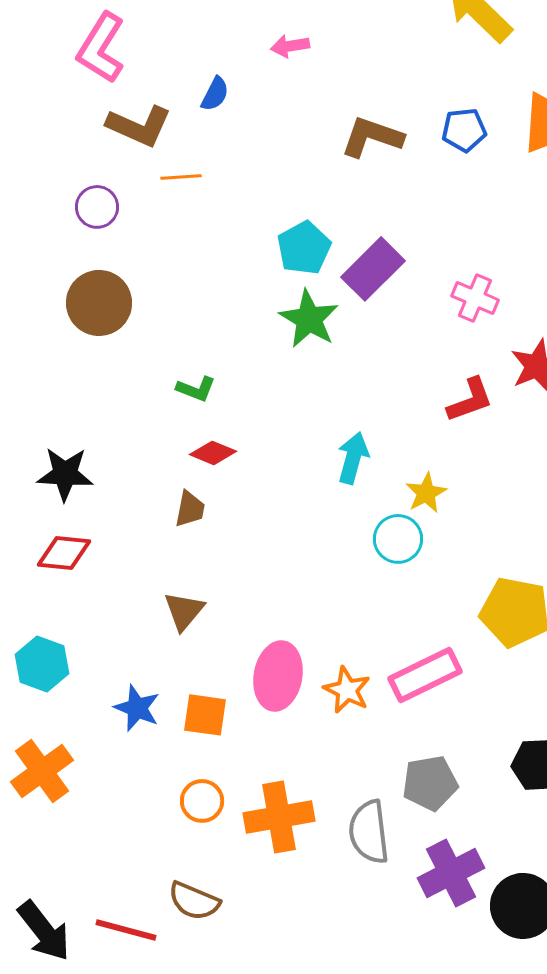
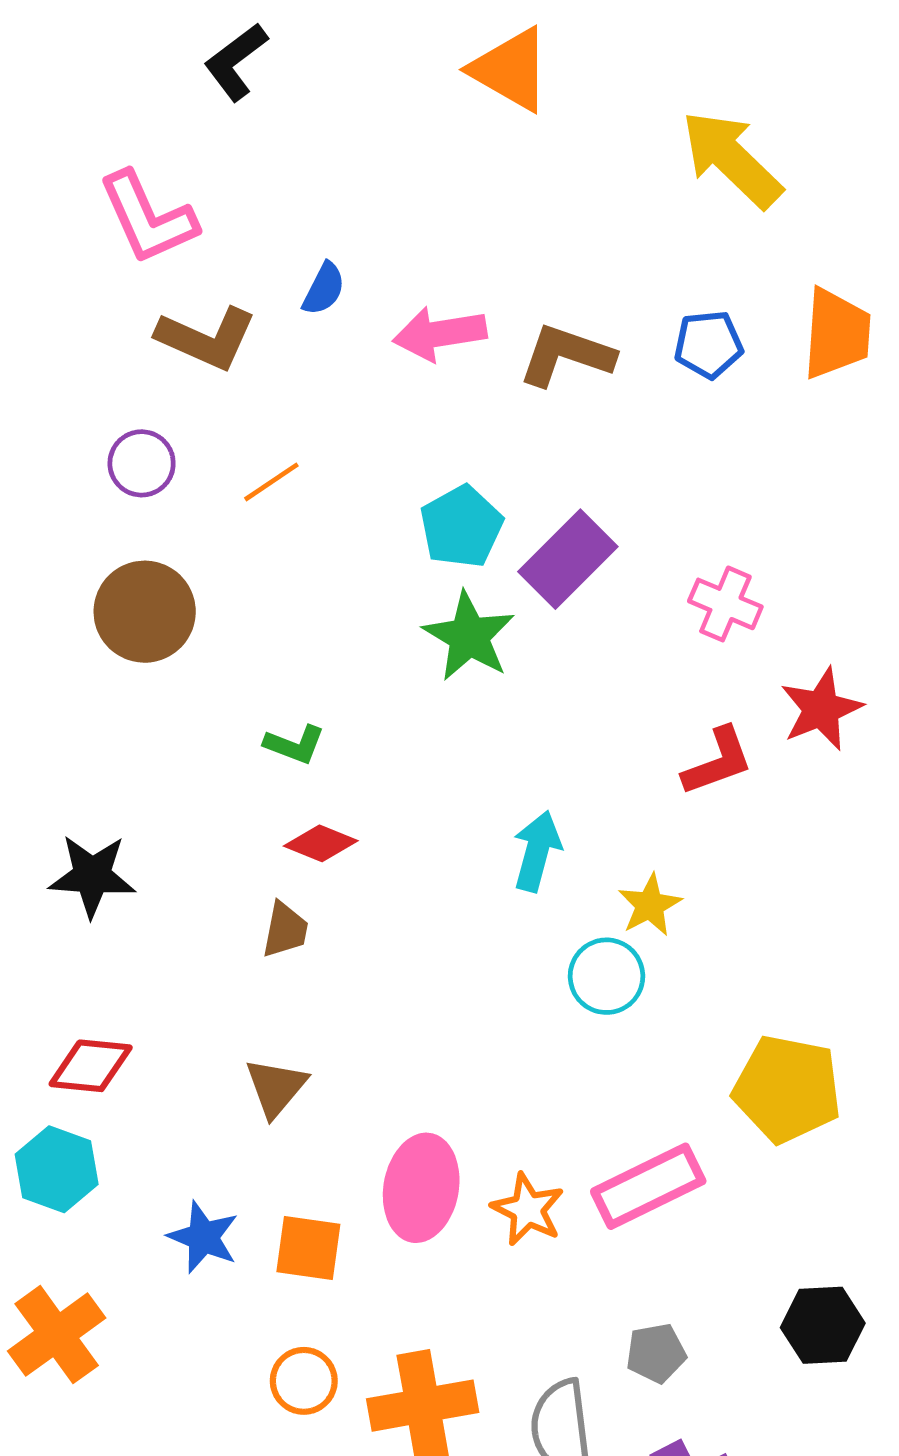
pink arrow: (290, 46) -> (440, 334), moved, size x1.5
pink L-shape: (101, 48) -> (148, 218), turned -56
orange line: (181, 177) -> (271, 482), moved, turned -30
red diamond: (64, 553) -> (91, 1066), moved
gray pentagon: (430, 783) -> (656, 1353), size x0.7

